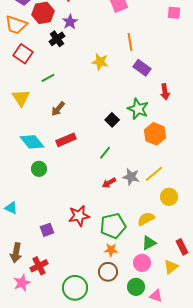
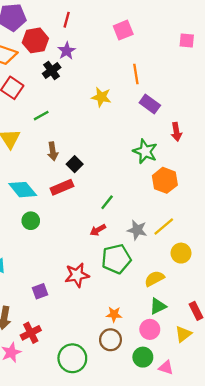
brown arrow: (58, 109) -> (53, 151), turned -49
black square: (112, 120) -> (75, 164), moved
red arrow: (109, 183) -> (98, 230), moved
green pentagon: (113, 226) -> (116, 259), moved

